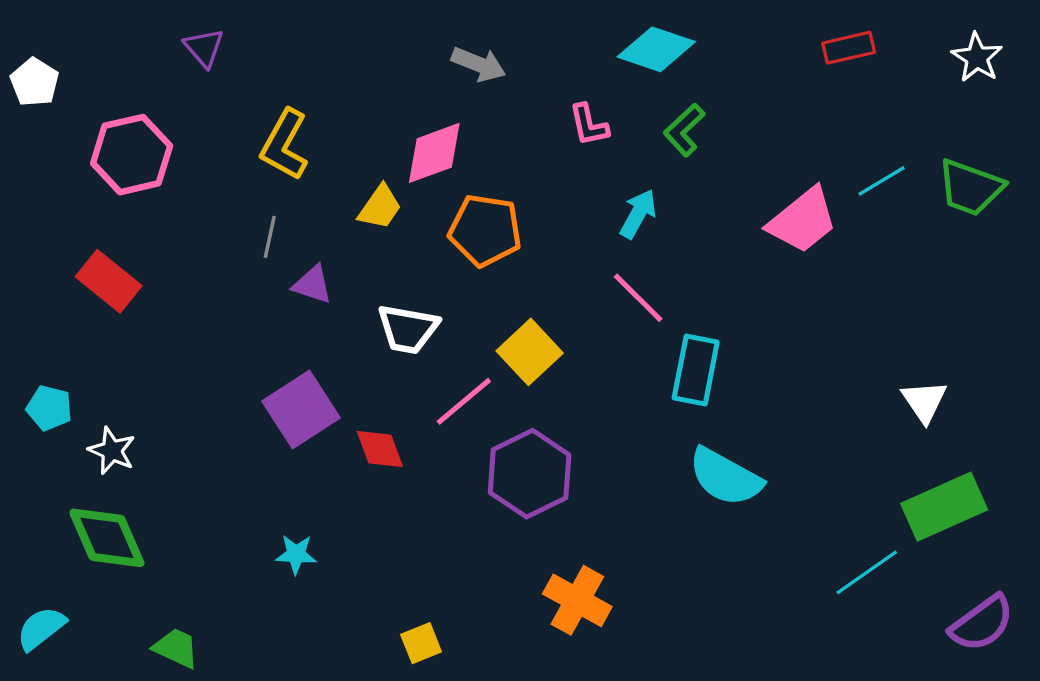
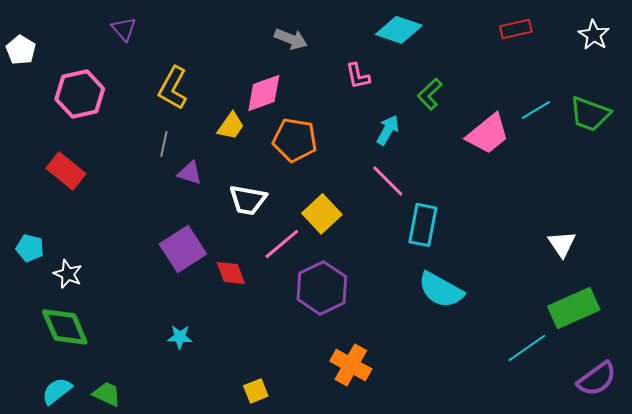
green L-shape: (684, 130) -> (430, 94), moved
cyan semicircle: (41, 628) -> (57, 391), moved

